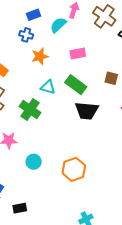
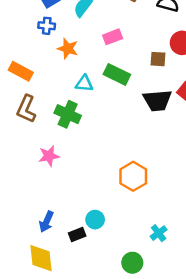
orange star: (40, 56) -> (68, 49), turned -30
black trapezoid: (87, 111) -> (157, 100), moved
cyan circle: (34, 162) -> (95, 220), moved

